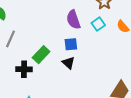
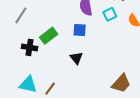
black triangle: (69, 63) -> (76, 58), moved

